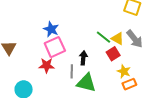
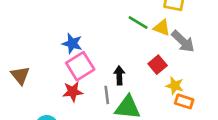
green line: (103, 37) -> (138, 23), moved
yellow triangle: (118, 39) -> (162, 28), moved
orange rectangle: (129, 84) -> (184, 101), turned 48

